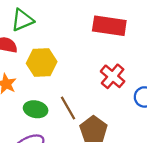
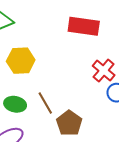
red cross: (113, 76) -> (104, 71), moved

